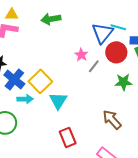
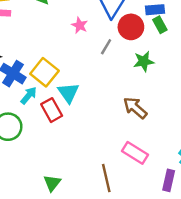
pink star: (81, 55) -> (80, 25), moved
cyan arrow: (25, 99) -> (29, 95), turned -42
red rectangle: (68, 137) -> (52, 110), moved

